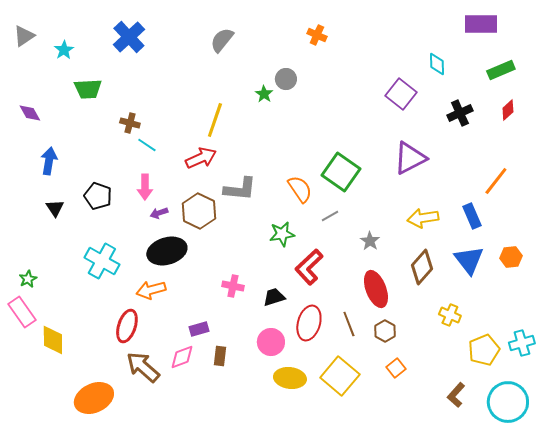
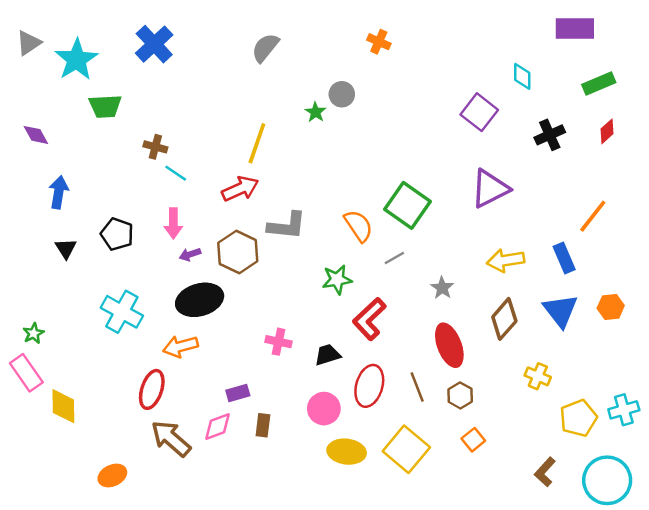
cyan star: (64, 50) -> (76, 60), size x1.8
orange ellipse: (94, 398) -> (112, 475), size x0.6

